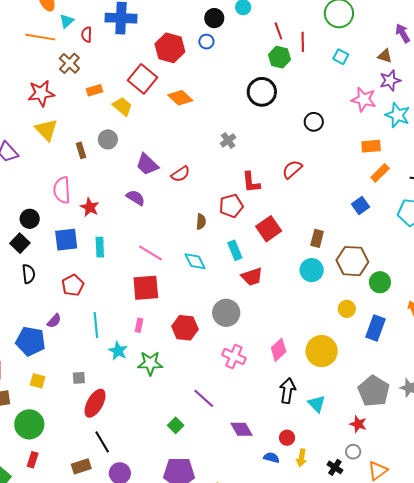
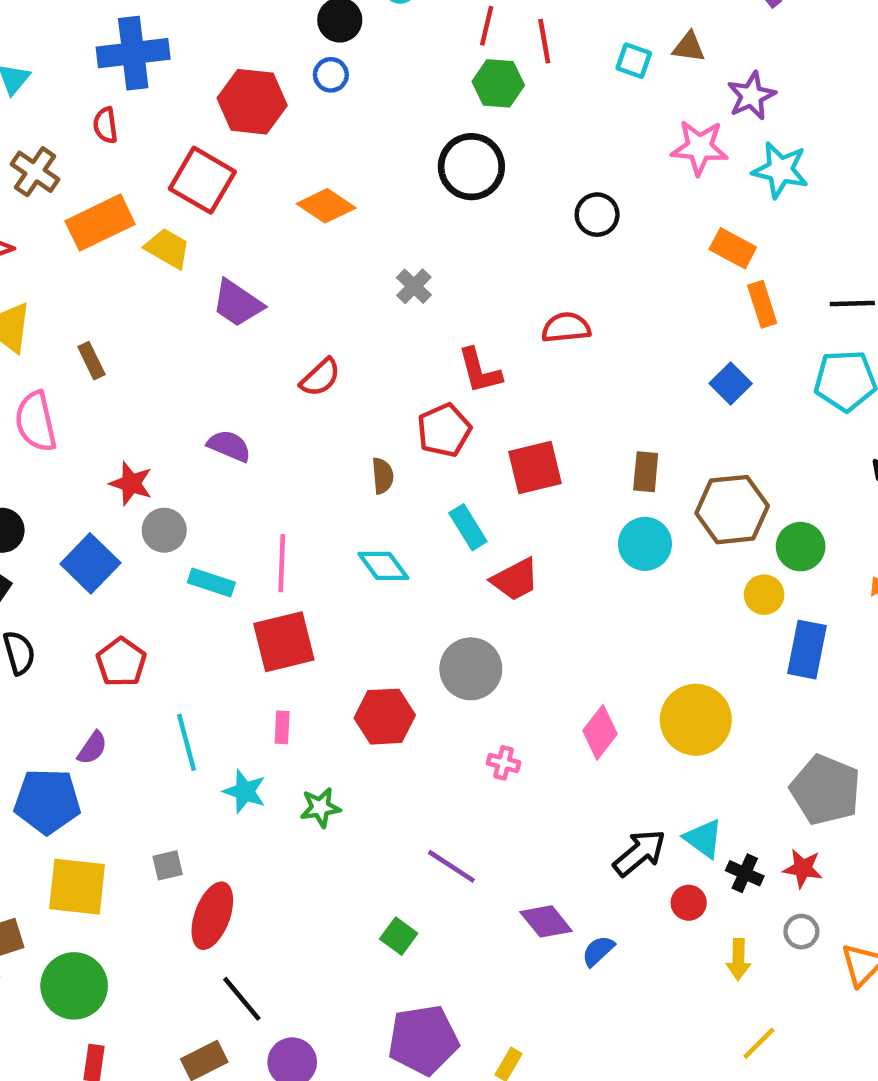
red line: (278, 31) -> (487, 26), turned 42
red semicircle: (87, 35) -> (105, 125), moved
brown triangle: (385, 56) -> (689, 47), moved
orange rectangle: (95, 90) -> (100, 223), size x1.8
orange diamond: (180, 98) -> (326, 206), moved
gray circle: (108, 139) -> (164, 530), moved
orange rectangle: (371, 146) -> (733, 248), turned 42
purple trapezoid: (147, 164) -> (237, 303), moved
red semicircle: (292, 169) -> (566, 328), turned 45
orange rectangle: (380, 173) -> (762, 304), turned -54
pink semicircle: (62, 190) -> (36, 422), moved
red square: (269, 229) -> (535, 468), turned 30
blue square: (66, 240) -> (90, 563), turned -30
cyan rectangle: (100, 247) -> (211, 583), moved, turned -60
pink line: (150, 253) -> (282, 563), turned 70
yellow circle: (347, 309) -> (764, 595), moved
pink cross: (234, 357) -> (504, 763), size x0.6
green star: (150, 363) -> (320, 808), size x0.7
yellow square: (38, 381) -> (77, 887), size x1.8
black arrow: (288, 391) -> (639, 853), moved, turned 50
red circle: (287, 438) -> (689, 903), moved
blue semicircle: (271, 458) -> (598, 951), moved, turned -49
yellow arrow: (302, 458) -> (738, 959), moved
black cross: (335, 467) -> (745, 873), moved

